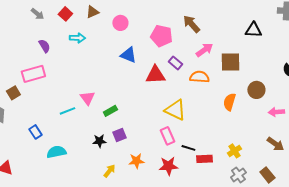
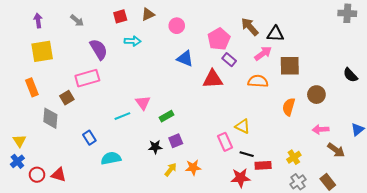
gray arrow: (37, 14) -> (77, 21), moved
red square: (65, 14) -> (120, 16), turned 32
black triangle: (253, 30) -> (275, 34), moved
pink pentagon: (161, 36) -> (219, 39), turned 30
purple semicircle: (44, 46) -> (99, 49), size x1.5
purple rectangle: (175, 63) -> (229, 60), moved
yellow triangle: (175, 110) -> (242, 126), moved, size x0.7
pink arrow: (276, 112) -> (321, 129), moved
red star: (168, 166) -> (240, 178), moved
yellow arrow: (109, 171) -> (171, 170), moved

